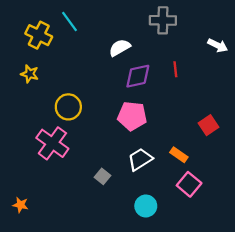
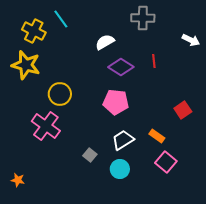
yellow star: (30, 74) -> (26, 65), size x1.8
purple diamond: (138, 76) -> (121, 67), turned 45
cyan circle: (146, 206) -> (120, 169), moved

